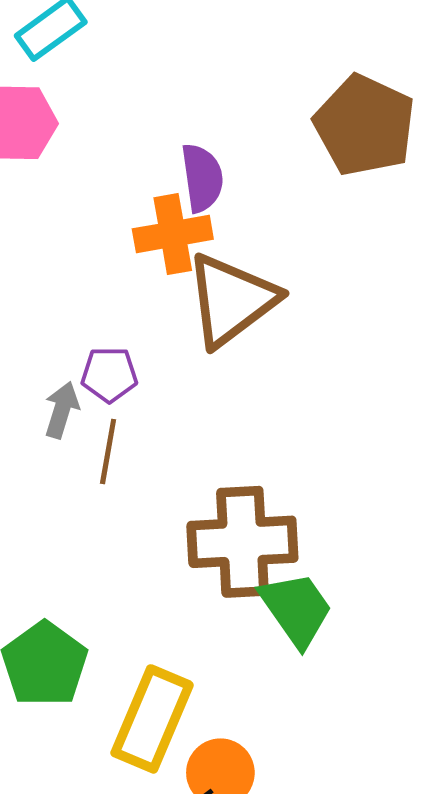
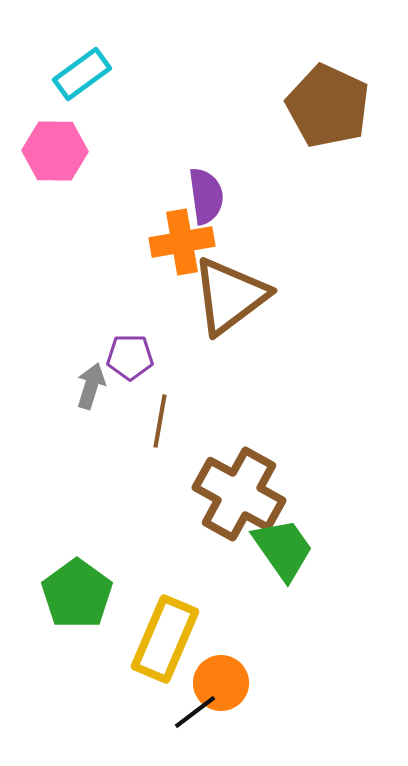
brown pentagon: (365, 125) -> (328, 106), moved
brown line: (108, 451) -> (160, 421), moved
brown cross: (242, 542) -> (239, 494), turned 32

